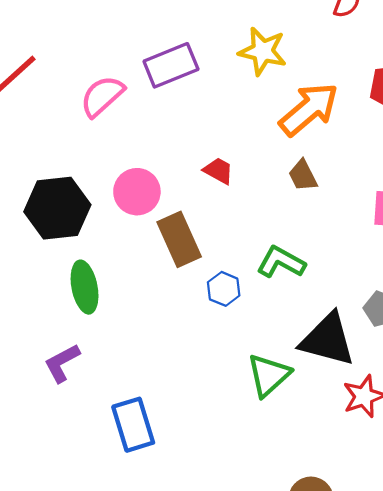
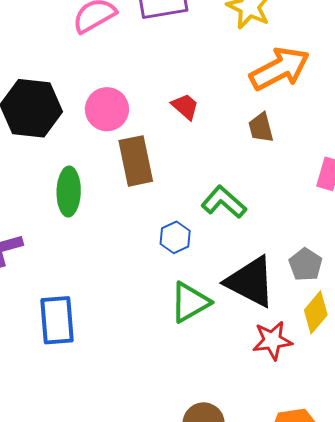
green ellipse: (85, 287) -> (69, 192), moved
blue hexagon: (224, 289) -> (175, 237), moved

